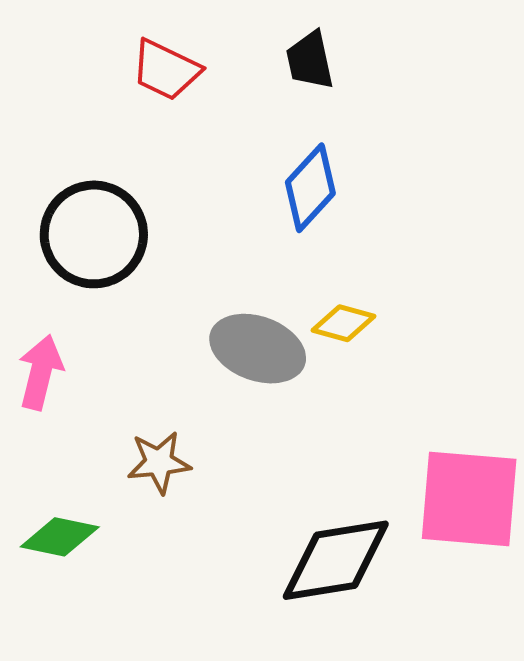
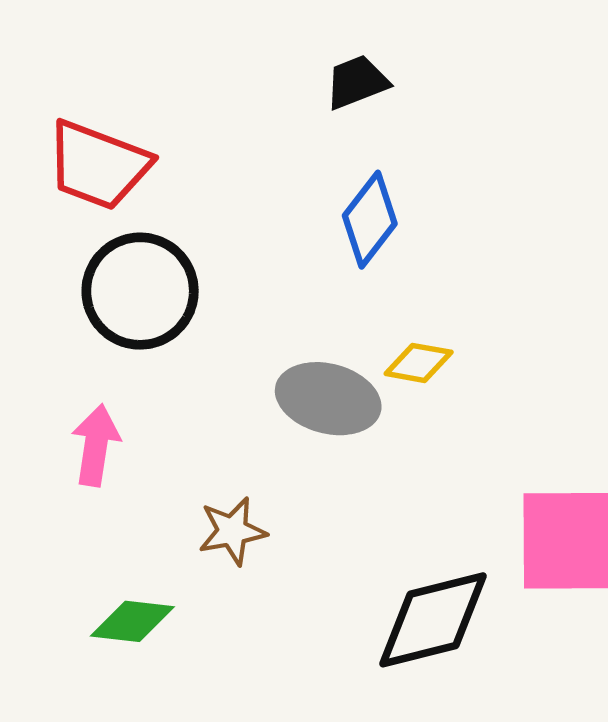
black trapezoid: (310, 60) -> (357, 82), turned 86
red trapezoid: (166, 70) -> (98, 165), moved, size x1.4

